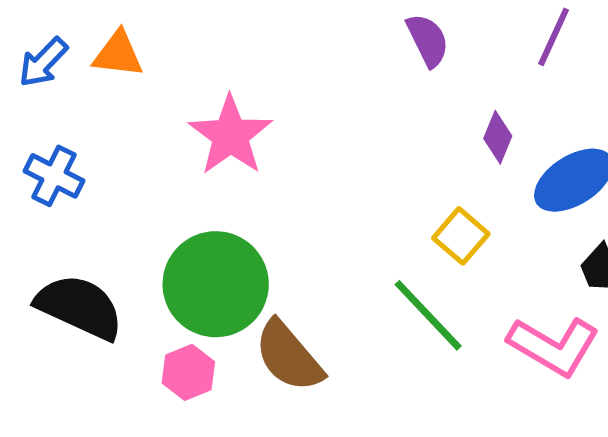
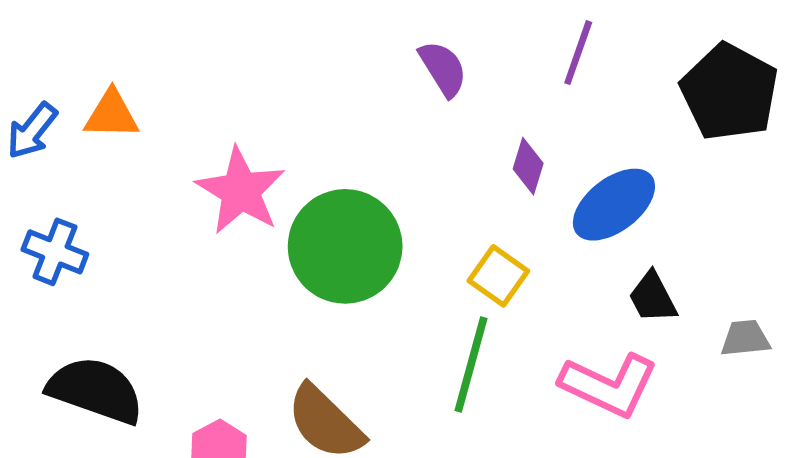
green circle: (216, 284) -> (345, 246), moved
green line: (428, 315) -> (471, 364), turned 64

